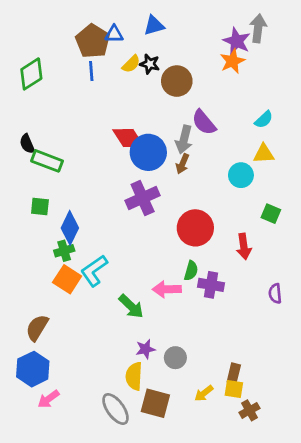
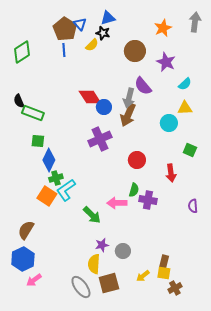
gray arrow: (258, 28) -> (195, 22), moved
blue triangle: (114, 34) -> (80, 24), turned 48
purple star: (237, 41) -> (166, 62), moved
orange star: (232, 61) -> (163, 28), moved
black star: (150, 64) -> (103, 33), moved
brown circle: (177, 81) -> (135, 51), moved
blue circle: (148, 152) -> (104, 107), size x0.6
brown arrow: (182, 164) -> (128, 115), size x1.6
green square: (40, 207) -> (38, 141), moved
red circle: (195, 228) -> (137, 160), size x0.7
green cross: (64, 251) -> (56, 178), moved
brown square: (155, 403) -> (109, 283), turned -30

